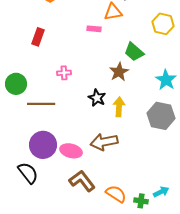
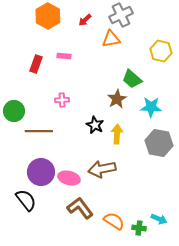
pink rectangle: (94, 29) -> (64, 56), moved
cyan star: (166, 80) -> (151, 107), moved, turned -30
cyan arrow: (161, 192) -> (159, 219), turned 49

